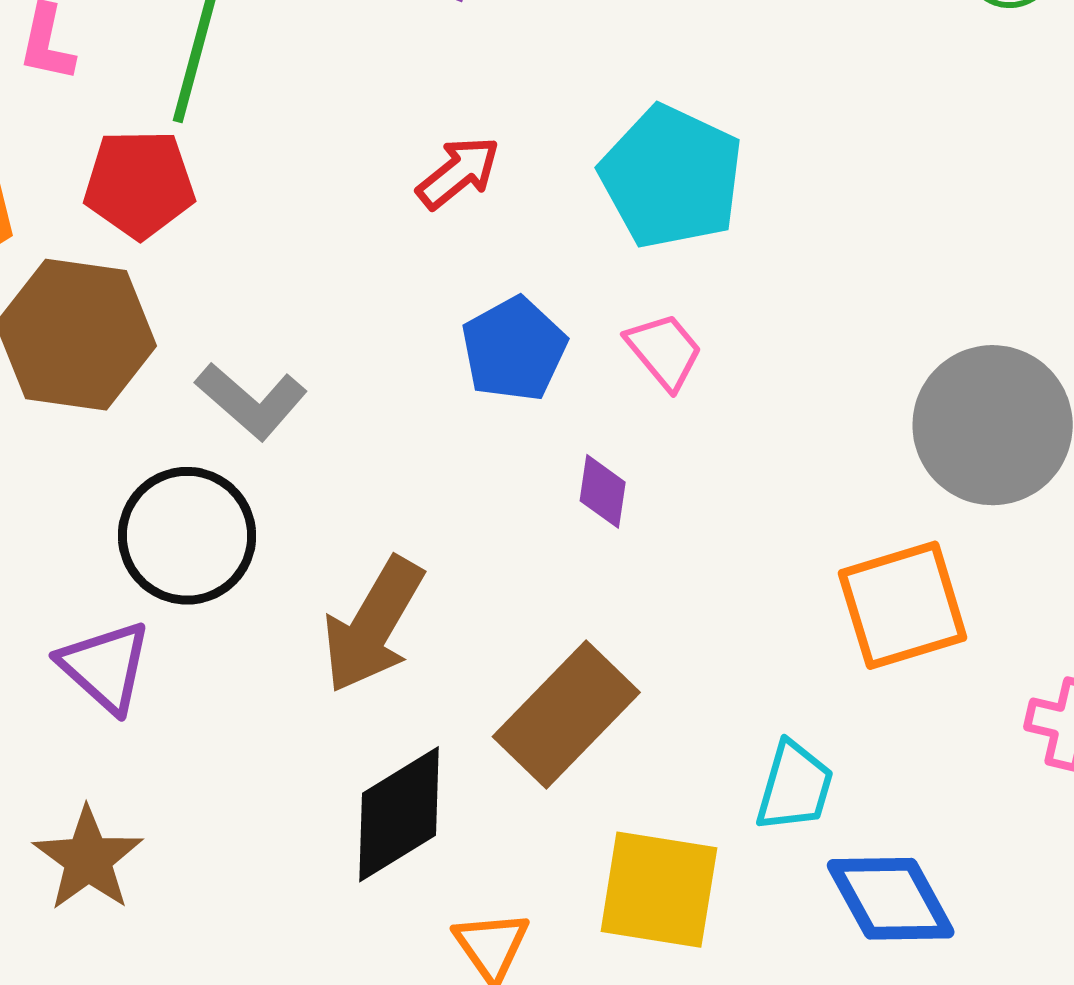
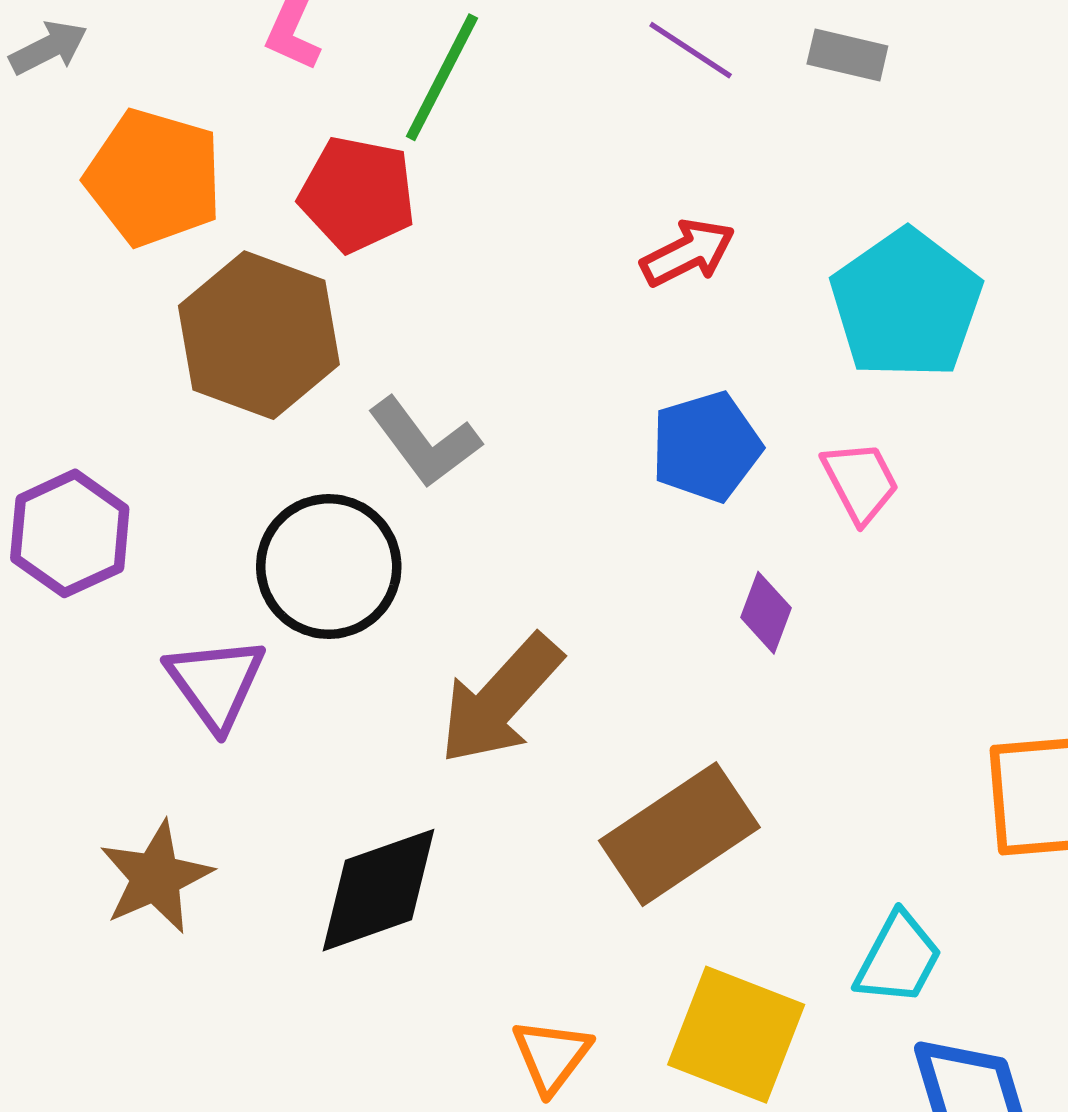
black diamond: (399, 814) -> (379, 890), moved

